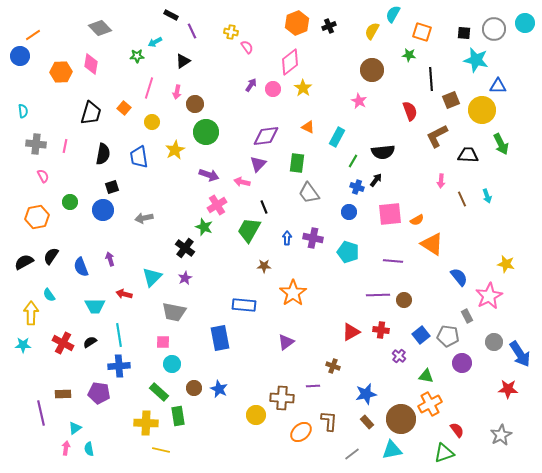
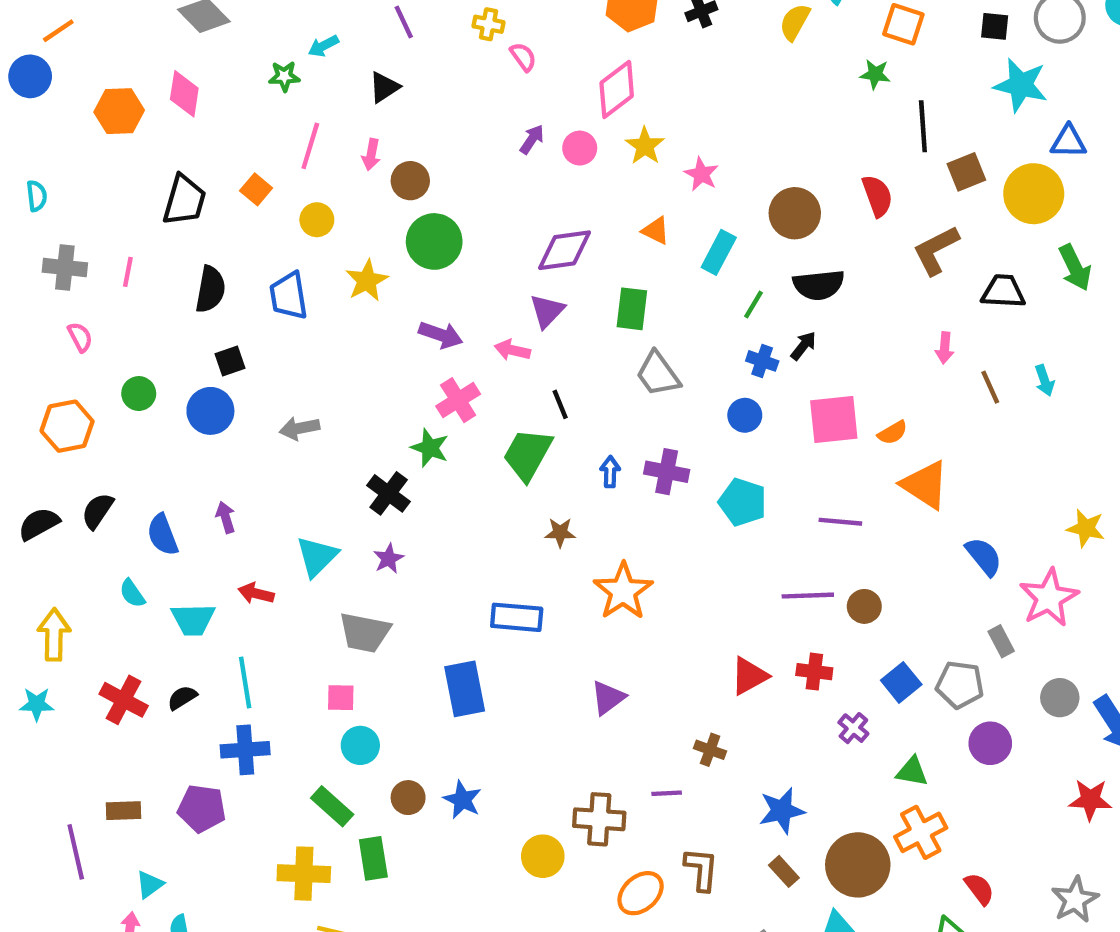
brown circle: (372, 70) -> (795, 213), moved
pink star: (359, 101) -> (701, 174), moved
cyan semicircle: (49, 295) -> (132, 593), moved

